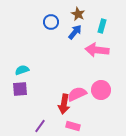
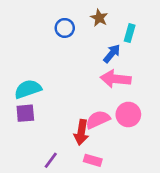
blue arrow: (75, 32) -> (112, 53), moved
pink arrow: (97, 50) -> (116, 79), moved
cyan semicircle: (22, 70) -> (28, 89), size x1.5

